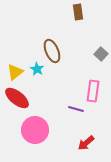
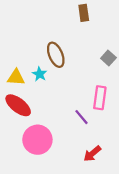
yellow triangle: (15, 72) -> (16, 77), turned 42
purple line: (76, 109) -> (82, 117), turned 35

